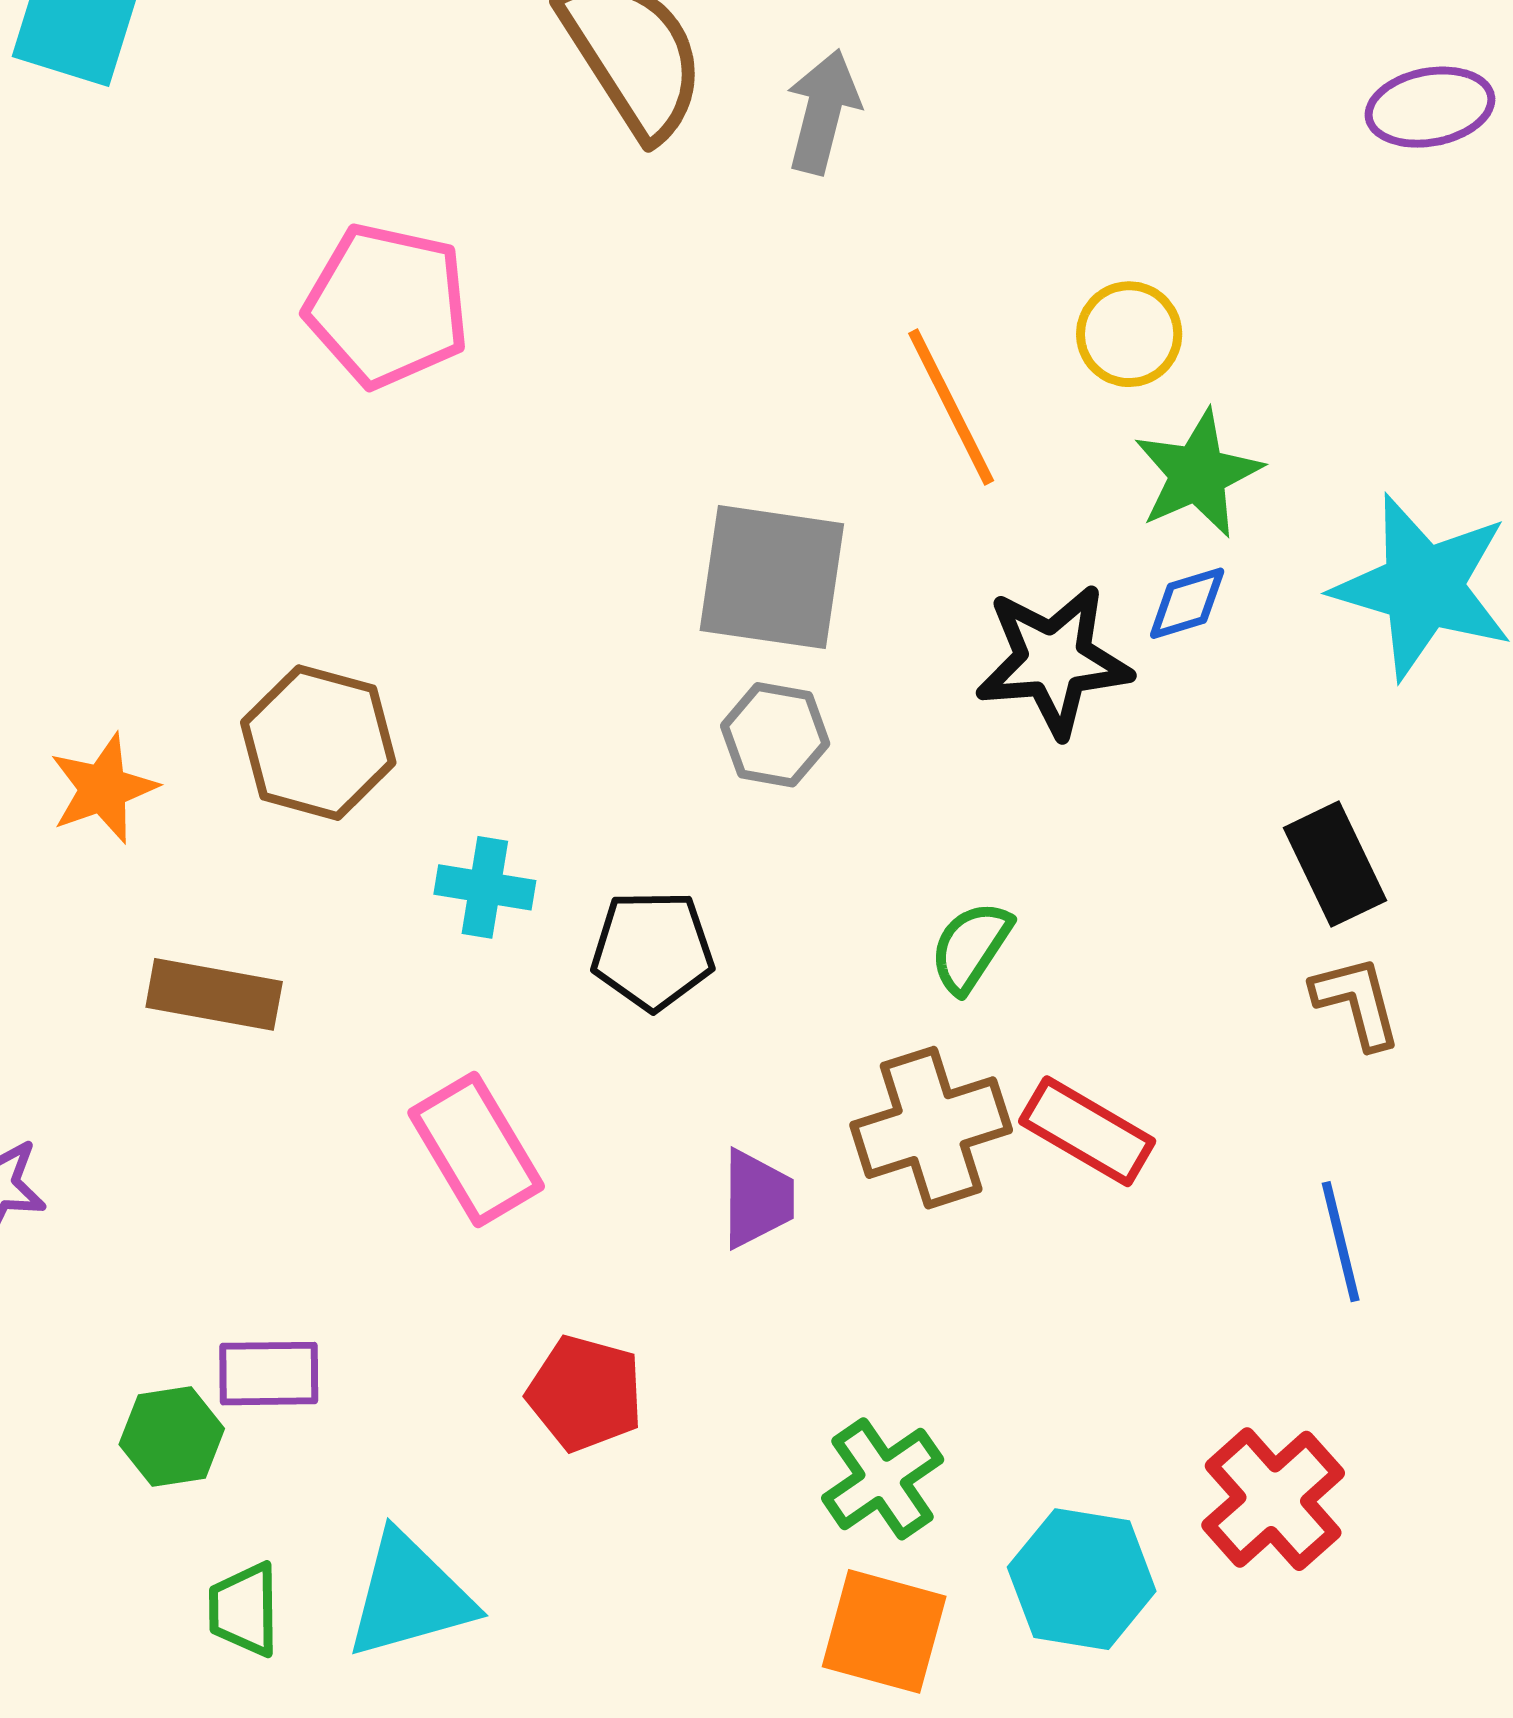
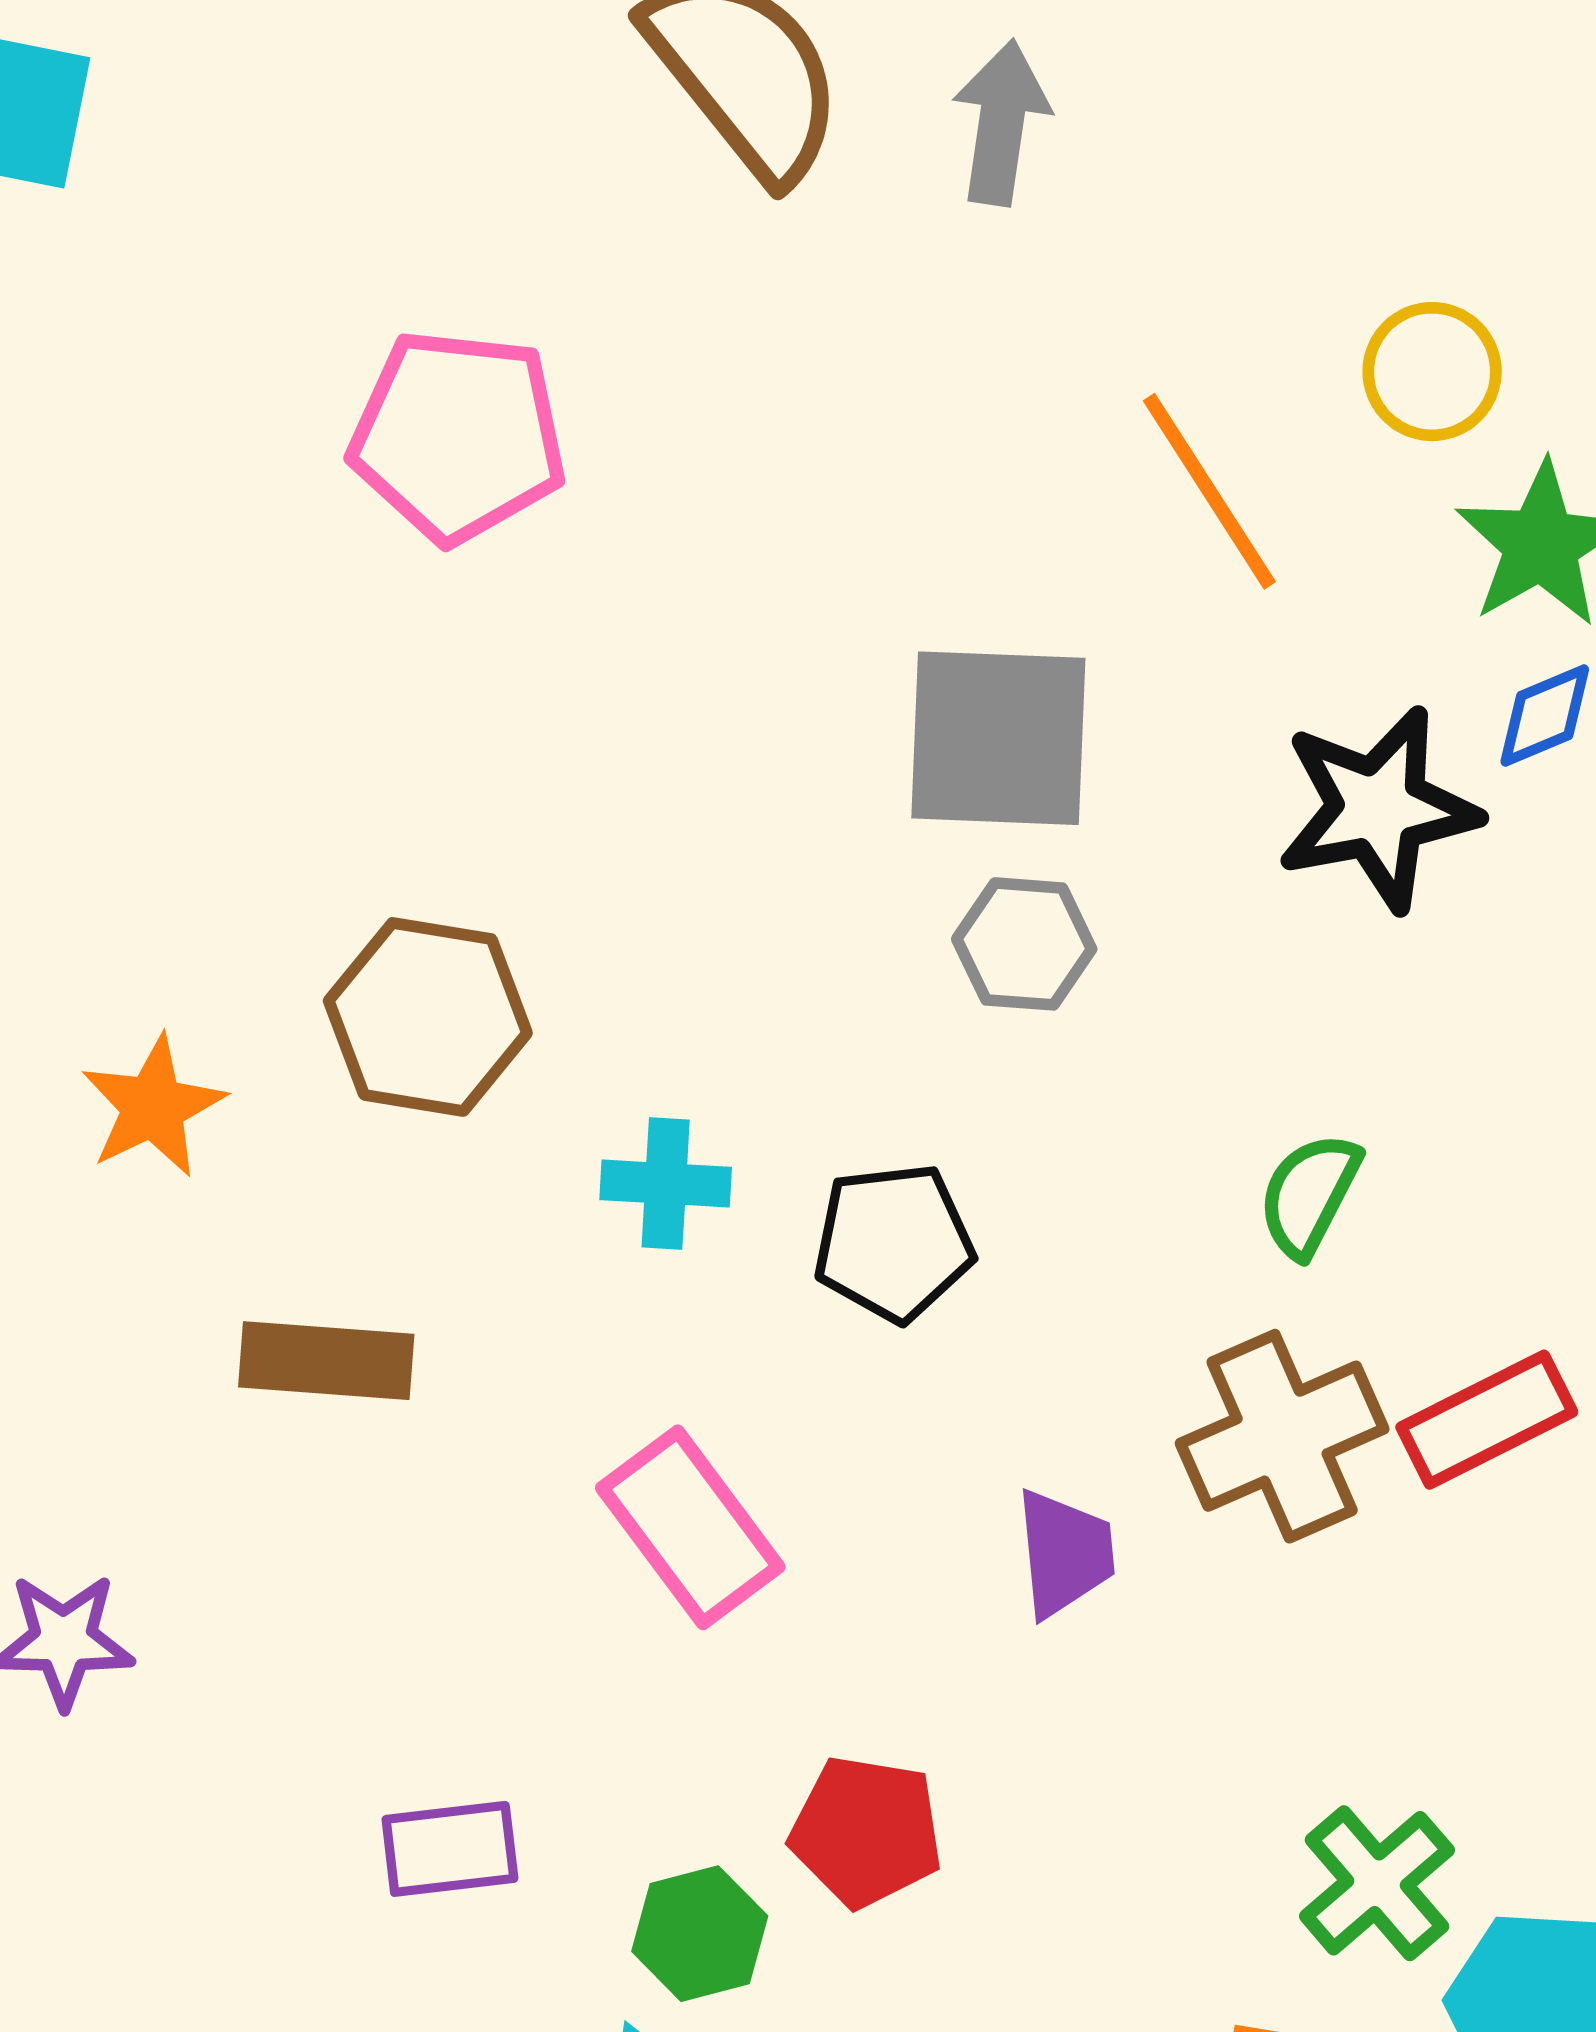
red rectangle: (1087, 1131) -> (1487, 1420), turned -51
green hexagon: (172, 1436) -> (700, 1934), moved
green cross: (883, 1479) -> (1377, 1883), moved

